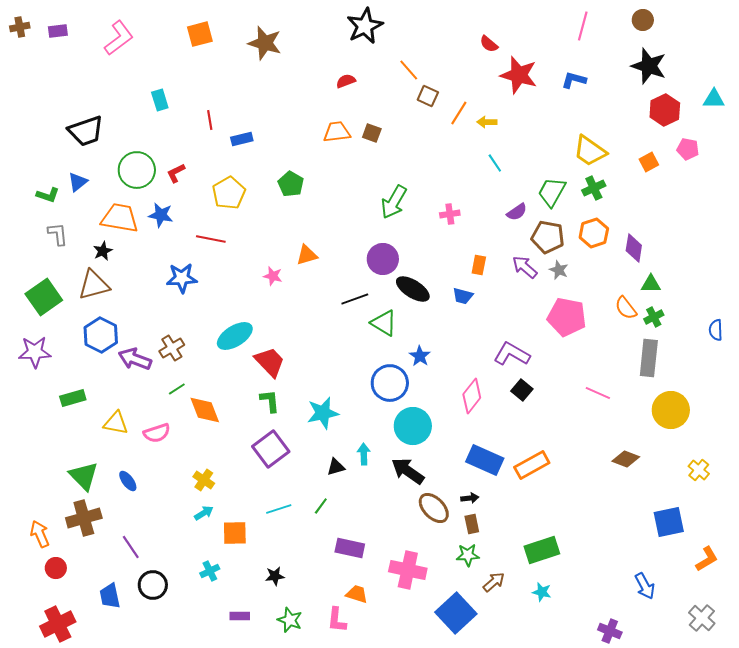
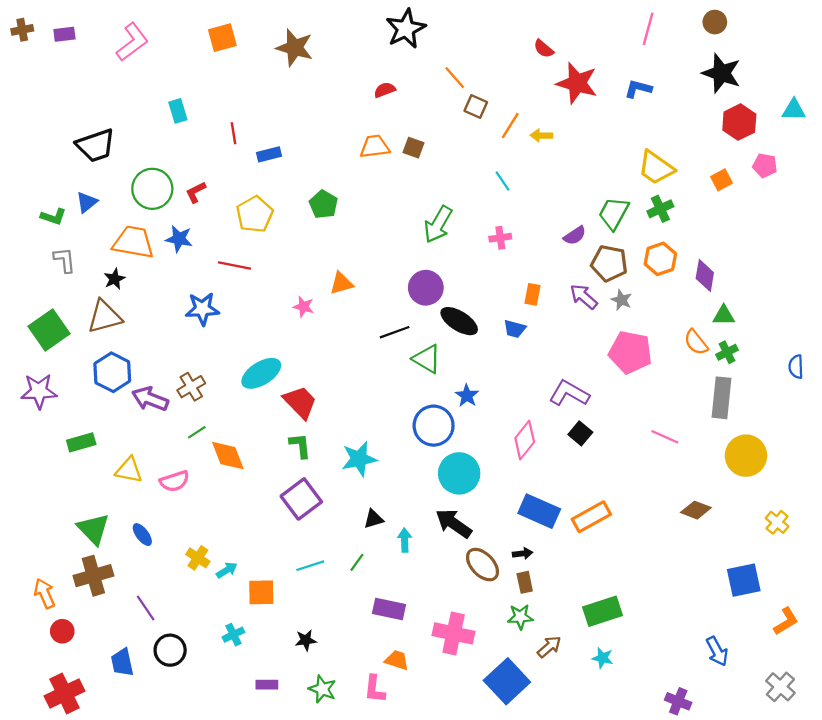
cyan line: (495, 163) -> (502, 181), moved
cyan arrow: (364, 454) -> (405, 540), moved
yellow cross: (204, 480) -> (198, 558), moved

